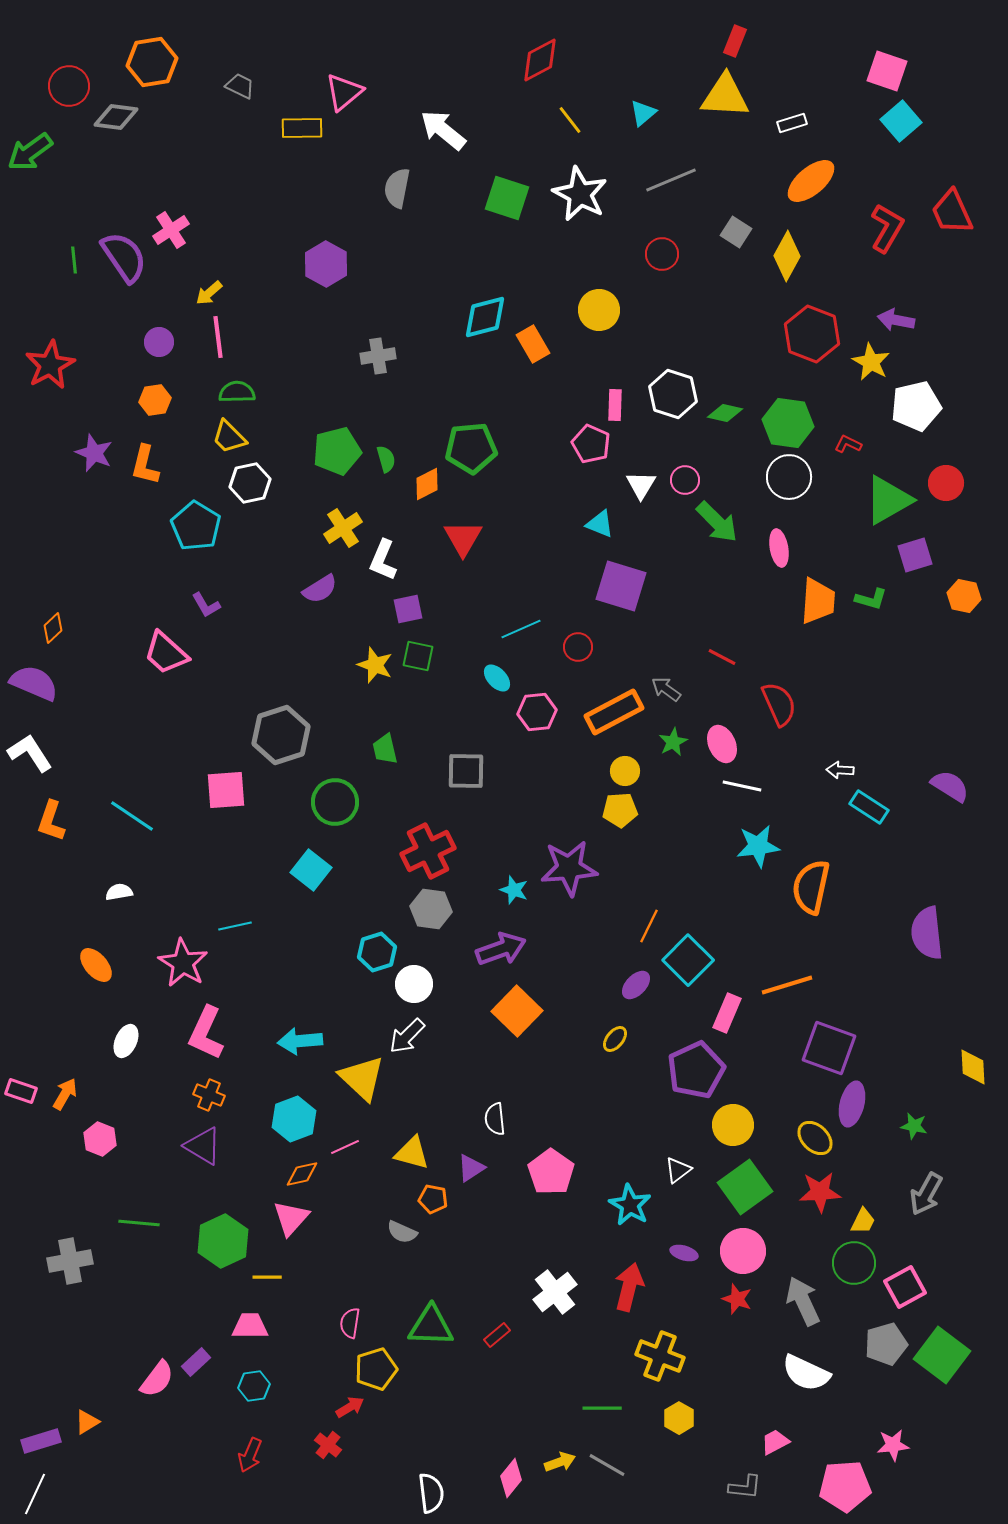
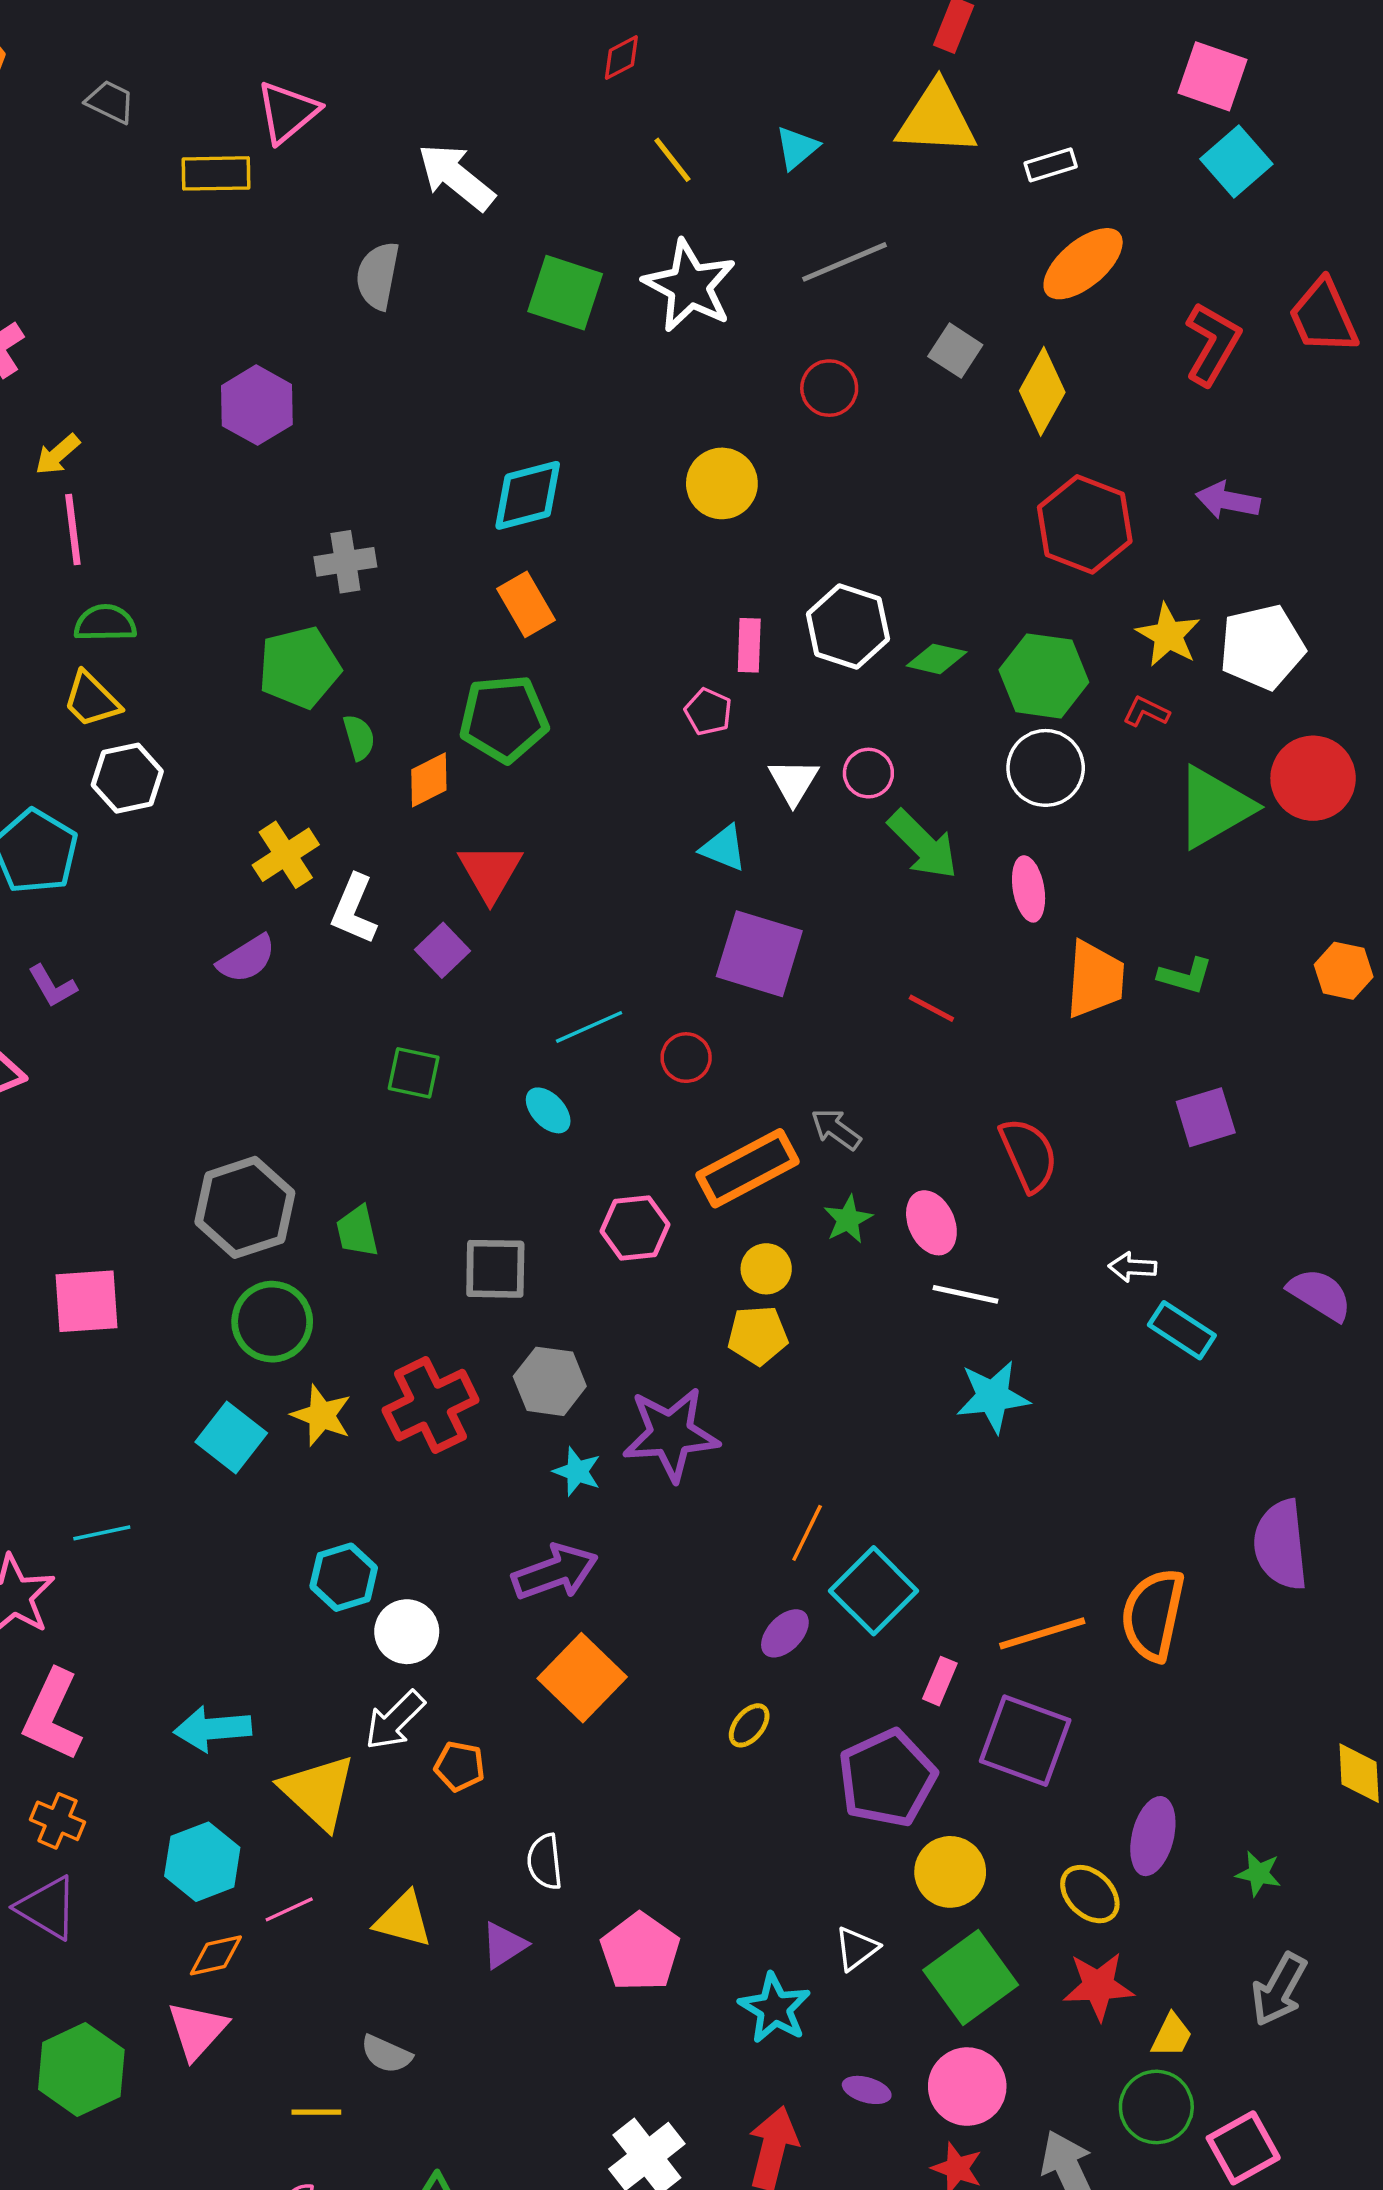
red diamond: (540, 60) -> (621, 58), size x0.6
orange rectangle: (533, 344) -> (526, 604), moved
yellow star: (871, 362) -> (1168, 635), moved
pink pentagon: (591, 444) -> (708, 712), size x0.7
green pentagon: (337, 451) -> (299, 667), moved
red circle: (946, 483) -> (1313, 778), size x1.4
purple square: (915, 555) -> (1206, 1117), moved
purple square: (408, 609) -> (443, 950), moved, turned -32
red line: (722, 657) -> (931, 1008), moved
yellow star: (375, 665) -> (322, 1415), moved
pink hexagon: (537, 712) -> (635, 1228), moved
gray hexagon: (281, 735) -> (245, 1207), moved
orange semicircle: (811, 887) -> (1153, 1615), moved
gray hexagon: (431, 909) -> (550, 1381), moved
pink rectangle: (727, 1013) -> (940, 1681), size x0.7
purple square: (829, 1048) -> (1025, 1741), moved
orange pentagon: (433, 1199) -> (460, 1766), moved
yellow line: (267, 1277) -> (316, 2112), moved

